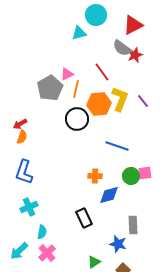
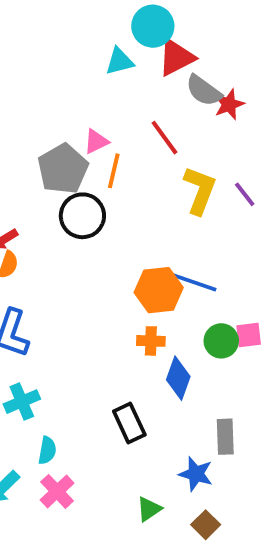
red triangle: (133, 25) -> (176, 57), moved
orange hexagon: (99, 104) -> (159, 290), moved
black circle: (77, 119) -> (82, 216), moved
blue diamond: (109, 195) -> (178, 378), turned -55

